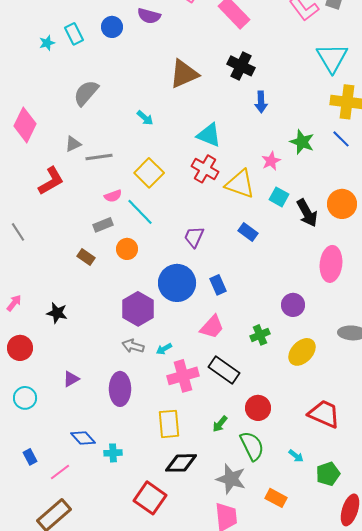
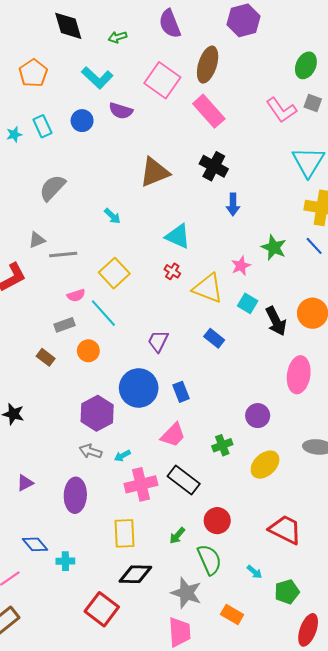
red cross: (205, 169) -> (172, 271), size x0.6

